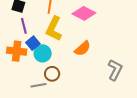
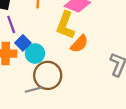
yellow L-shape: (54, 29) -> (65, 25), moved
brown circle: (52, 74) -> (48, 75), size x1.6

